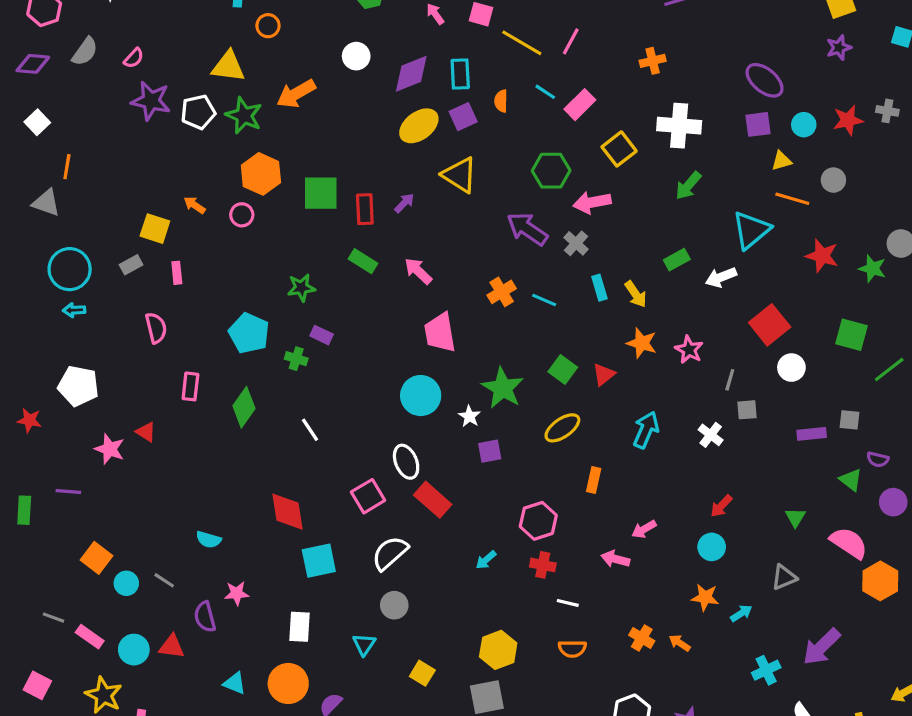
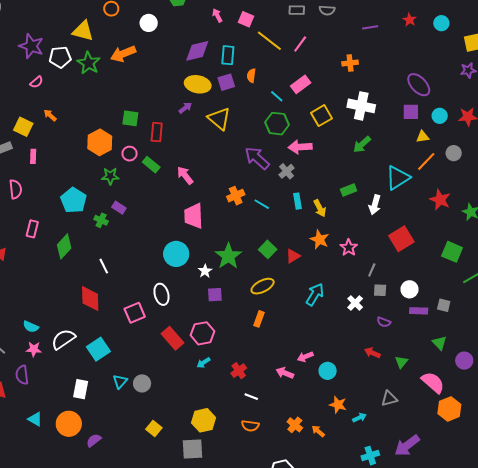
white circle: (356, 56) -> (149, 23), moved
pink semicircle: (134, 58) -> (36, 82), moved
cyan line: (545, 92) -> (277, 96), moved
yellow ellipse: (419, 126) -> (198, 84), turned 40
orange hexagon: (261, 174) -> (100, 142), moved
green square: (321, 193) -> (130, 118), size x0.7
orange line: (792, 199) -> (426, 161), turned -70
purple arrow: (404, 203) -> (185, 108), moved
pink circle: (242, 215) -> (130, 154), moved
white arrow: (721, 277) -> (375, 205), turned -60
white circle: (791, 368) -> (410, 289), moved
purple semicircle: (878, 459) -> (384, 322), moved
orange rectangle: (594, 480) -> (259, 319), moved
red rectangle: (433, 500) -> (173, 338), moved
red arrow: (721, 506) -> (372, 353), moved, turned 63
red diamond: (288, 512) -> (90, 299), moved
pink hexagon: (538, 521) -> (202, 333), moved
cyan circle: (712, 547) -> (328, 371), moved
white semicircle: (390, 553) -> (63, 339), moved
cyan square: (319, 561) -> (98, 349), turned -30
red cross: (543, 565) -> (239, 371), turned 35
pink star: (237, 593) -> (34, 349), moved
cyan triangle: (364, 644) -> (120, 381), moved

